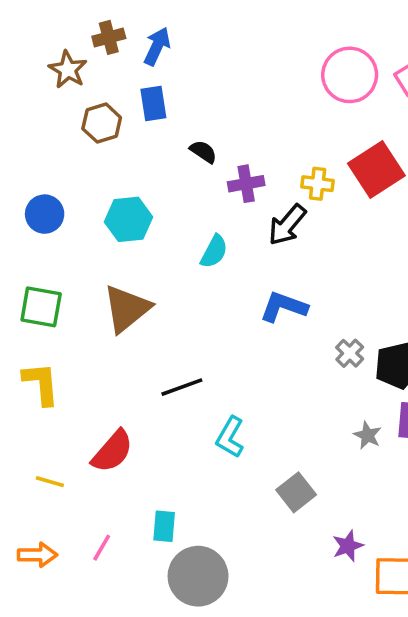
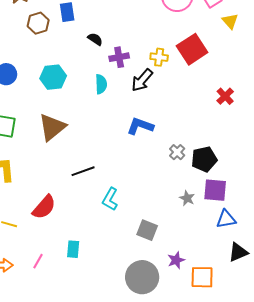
cyan semicircle: (214, 252) -> (101, 84), moved, turned -30
gray square: (296, 492) -> (147, 230), turned -30
gray circle: (198, 576) -> (142, 277), moved

